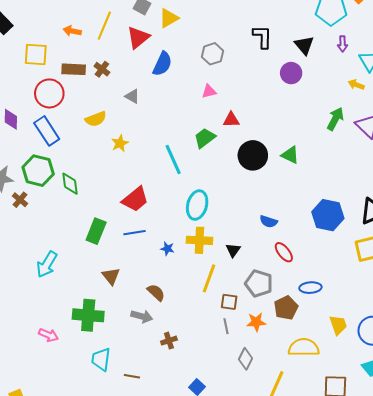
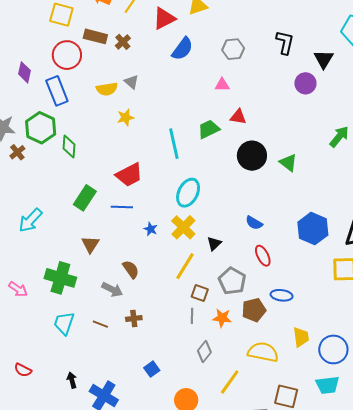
gray triangle: (132, 96) -> (131, 82), moved
yellow cross: (199, 240) -> (183, 227), turned 30
brown line: (132, 376) -> (100, 324), moved

